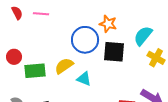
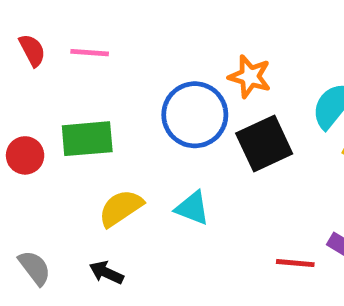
black square: (114, 52) -> (264, 143), turned -30
yellow semicircle: (64, 66) -> (121, 208), moved
green rectangle: (35, 71) -> (87, 139), moved

